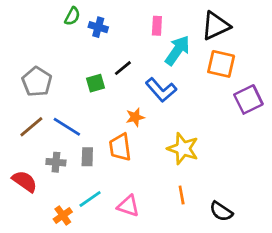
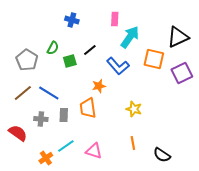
green semicircle: (72, 16) -> (53, 48), moved
black triangle: (216, 26) -> (178, 37), moved
orange square: (221, 64) -> (154, 59), moved
yellow star: (183, 149) -> (134, 109), size x0.7

